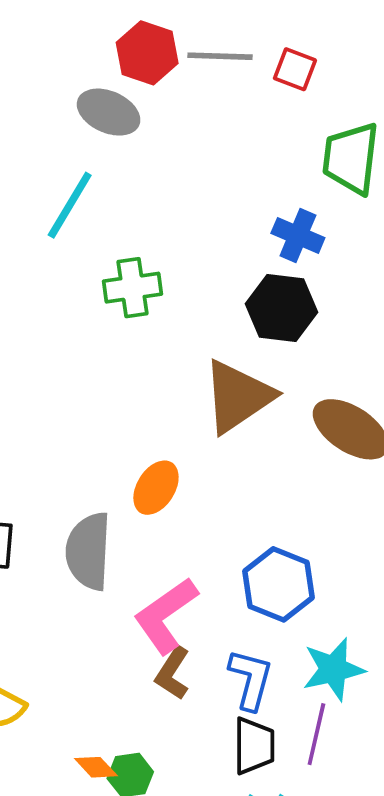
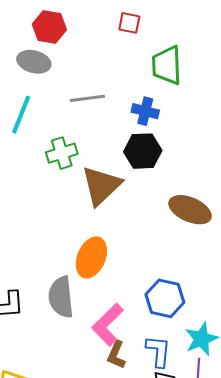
gray line: (220, 56) -> (87, 98), moved
brown triangle: (238, 396) -> (101, 186), moved
orange ellipse: (156, 488) -> (91, 257), size x1.4

